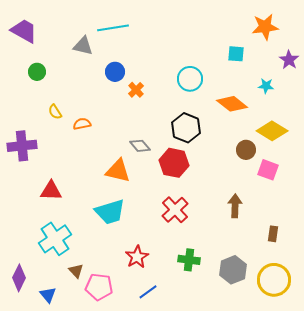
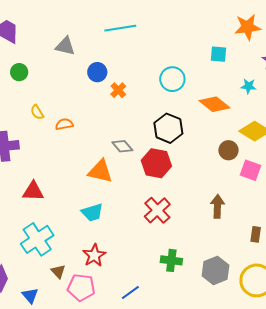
cyan line: (113, 28) -> (120, 28), moved
cyan trapezoid: (110, 212) -> (92, 212), size x0.7
red star: (137, 257) -> (94, 255), moved

